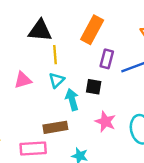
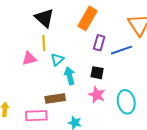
black triangle: (40, 31) -> (44, 18), turned 35
yellow line: (55, 55) -> (44, 43), moved
black square: (94, 87) -> (97, 73), moved

